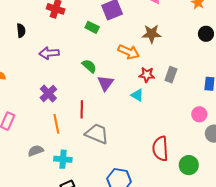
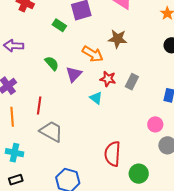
purple triangle: (106, 83) -> (74, 74), moved

